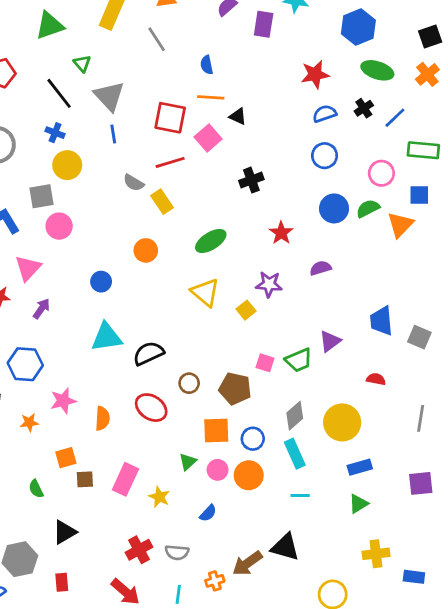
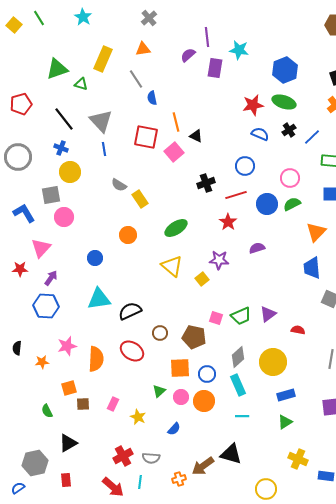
green triangle: (82, 64) -> (81, 84), moved, turned -32
blue semicircle: (207, 65) -> (152, 98), moved
green ellipse: (377, 70) -> (284, 102), moved
orange line: (211, 97) -> (176, 122), turned 72
blue semicircle: (325, 114) -> (260, 134), turned 42
blue circle: (325, 156) -> (245, 166), moved
red line: (170, 162) -> (236, 195), moved
pink circle: (381, 173) -> (290, 178), moved
orange triangle: (400, 225) -> (316, 232), moved
blue trapezoid: (381, 321) -> (312, 268), moved
purple triangle: (330, 341) -> (268, 314), moved
blue hexagon: (25, 364) -> (46, 306), moved
orange semicircle: (102, 418) -> (96, 359), size x1.4
pink rectangle: (125, 479) -> (113, 404), size x0.6
yellow cross: (376, 554) -> (298, 459), turned 30
cyan line: (178, 594) -> (140, 482), moved

